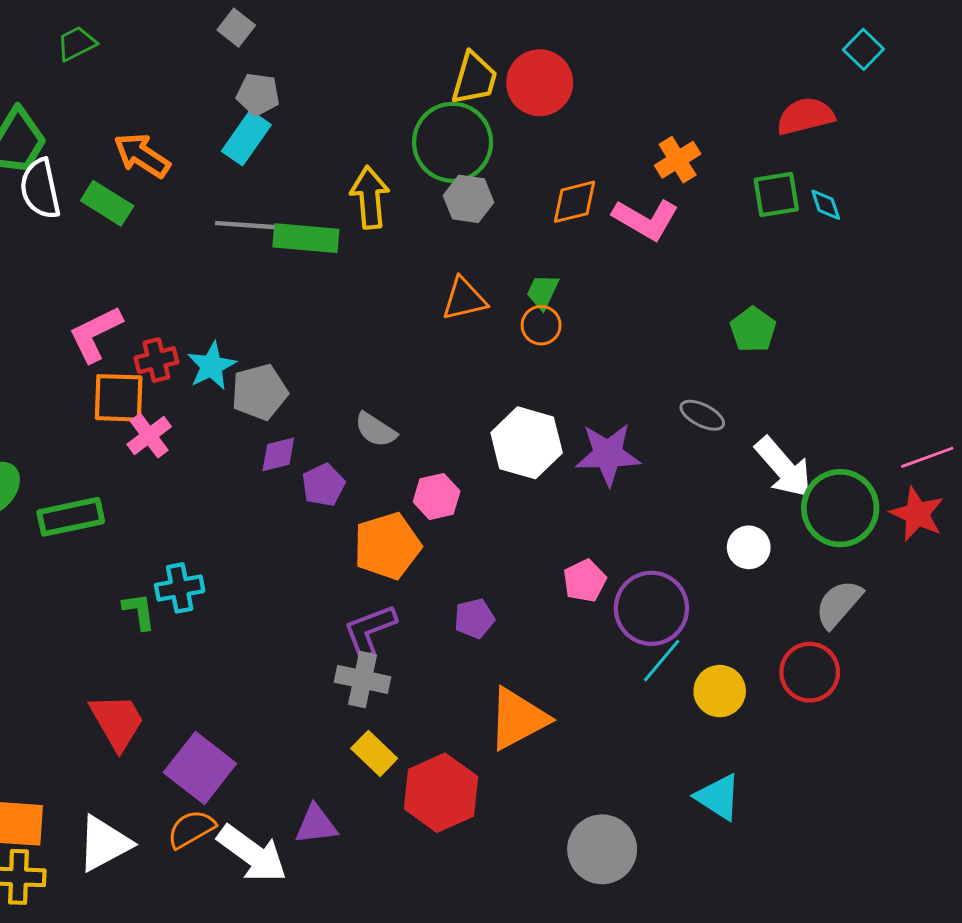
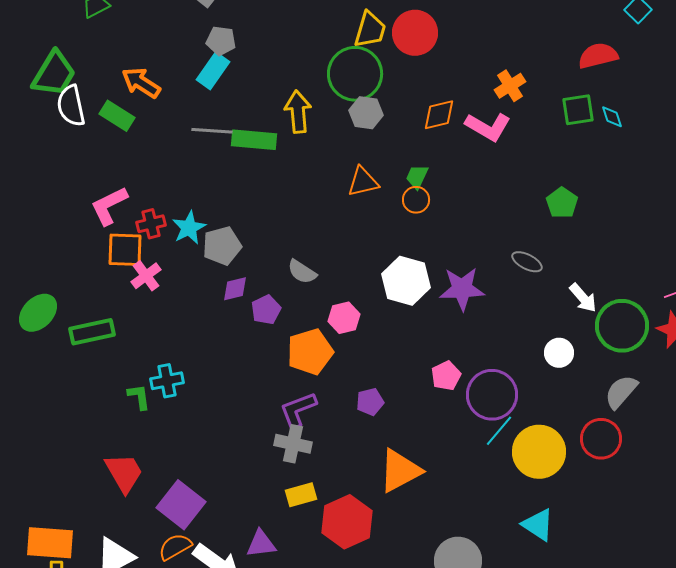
white arrow: (784, 467) -> (583, 298), size x0.7
yellow circle: (720, 691) -> (539, 452), size x1.5
yellow rectangle: (374, 753) -> (301, 495), turned -60

